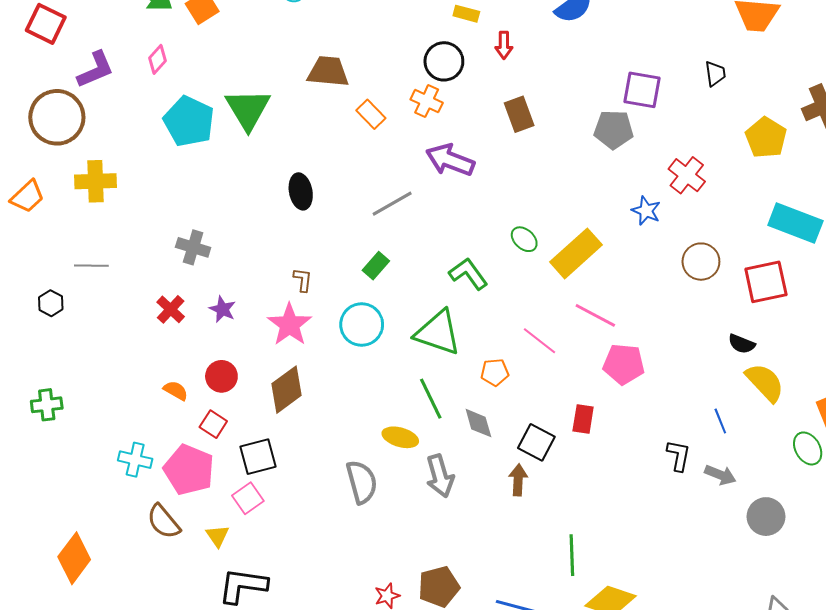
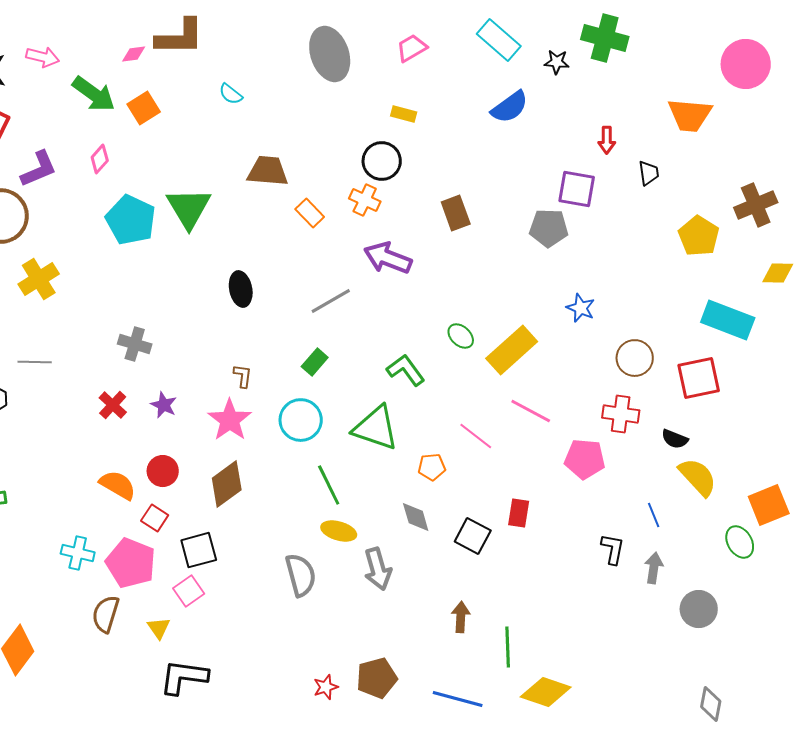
red arrow: (504, 45) -> (607, 140), moved
red cross: (687, 175) -> (621, 414), moved, turned -30
yellow cross: (95, 181) -> (39, 279), turned -30
pink pentagon: (624, 364) -> (585, 459), moved
orange semicircle: (176, 391) -> (118, 485), size x1.5
green line: (431, 399) -> (329, 485), moved
gray arrow: (720, 475) -> (654, 568), turned -104
brown arrow: (518, 480) -> (461, 617), moved
brown semicircle: (164, 522) -> (106, 614), turned 57

